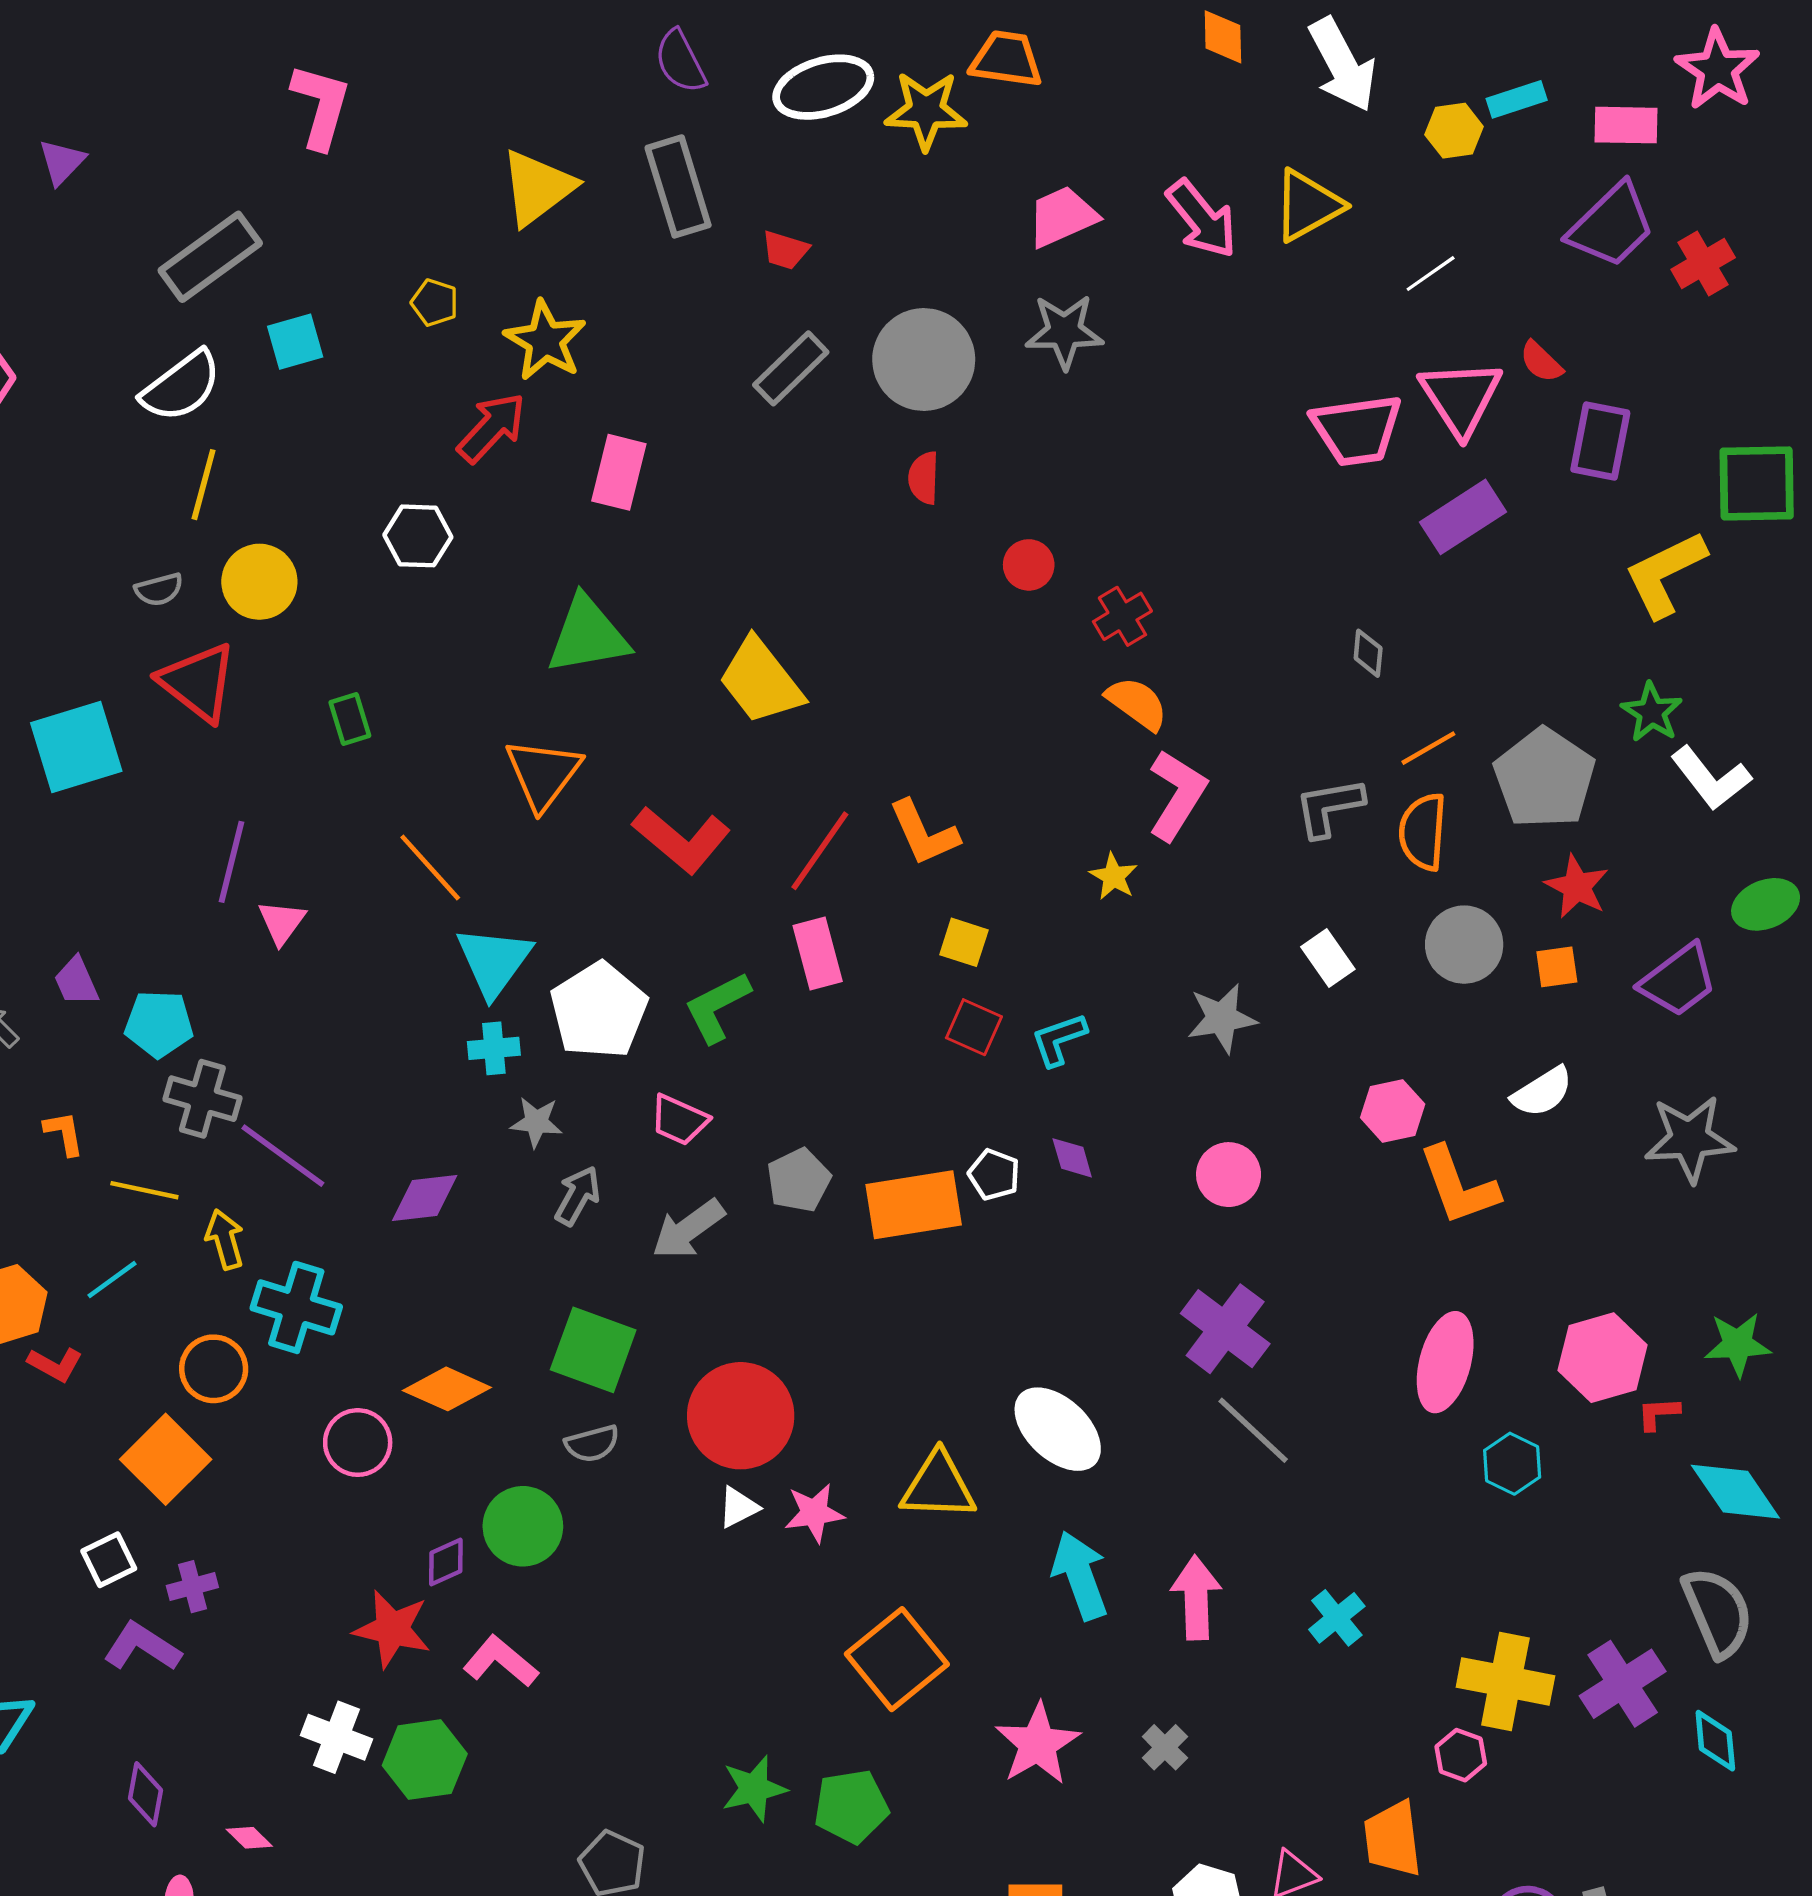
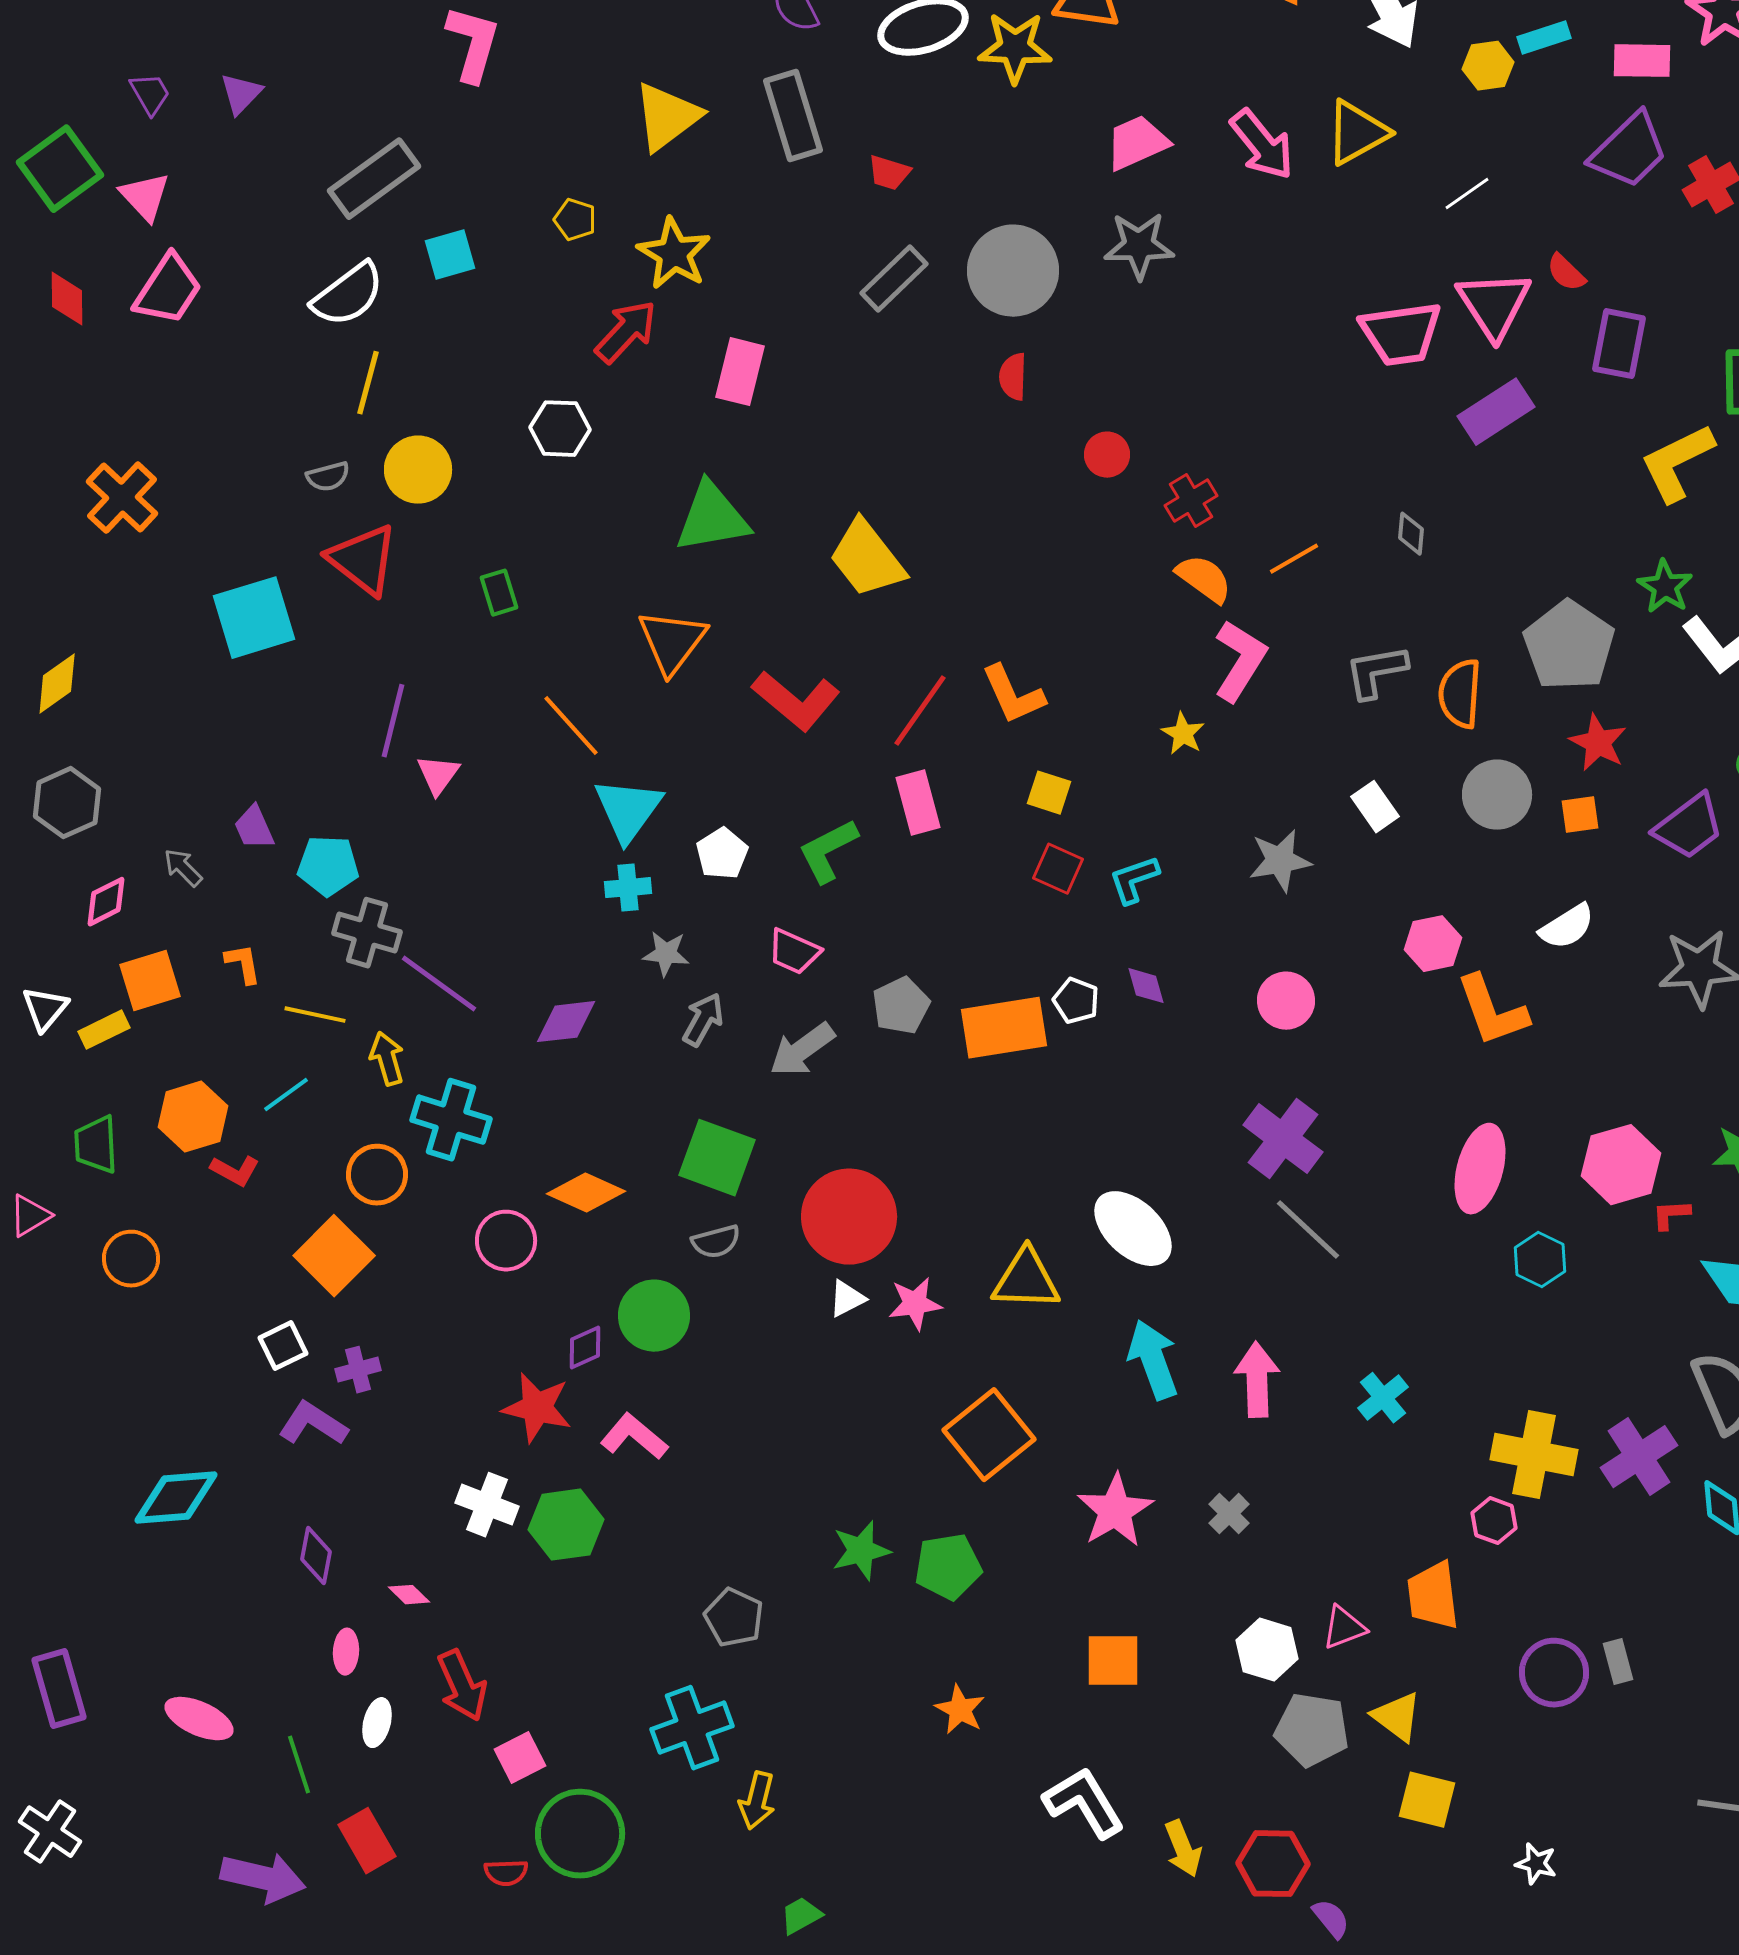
orange line: (1428, 748) -> (1294, 559), moved
white pentagon: (599, 1010) -> (722, 854), size x0.6

